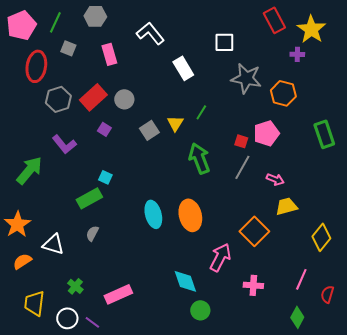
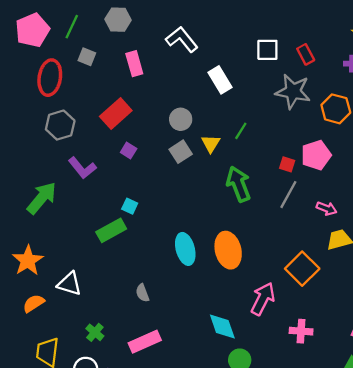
red rectangle: (274, 20) -> (306, 54), moved, size x0.7
gray hexagon: (58, 99) -> (60, 125), moved
gray circle: (124, 99) -> (181, 119), moved
gray semicircle: (92, 233) -> (142, 293), moved, turned -49

